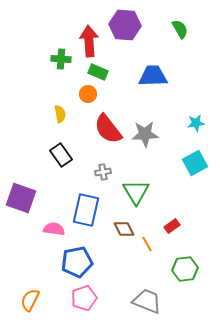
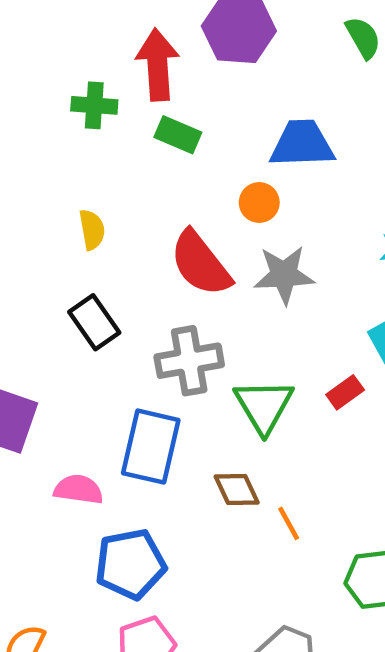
orange circle: (88, 94) -> (259, 203), moved
gray cross: (103, 172) -> (189, 361), size x1.8
red rectangle: (172, 226) -> (345, 392), moved

